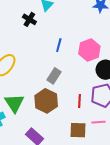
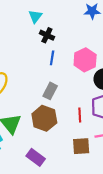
black cross: (29, 19) -> (47, 35), moved

